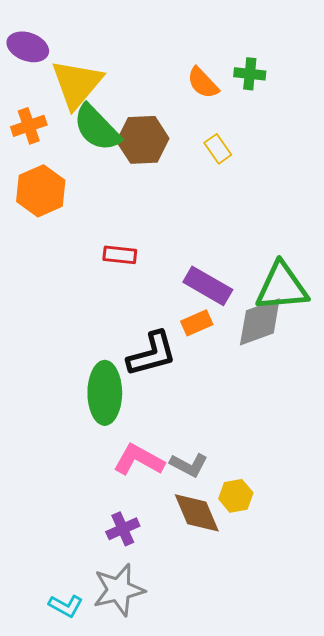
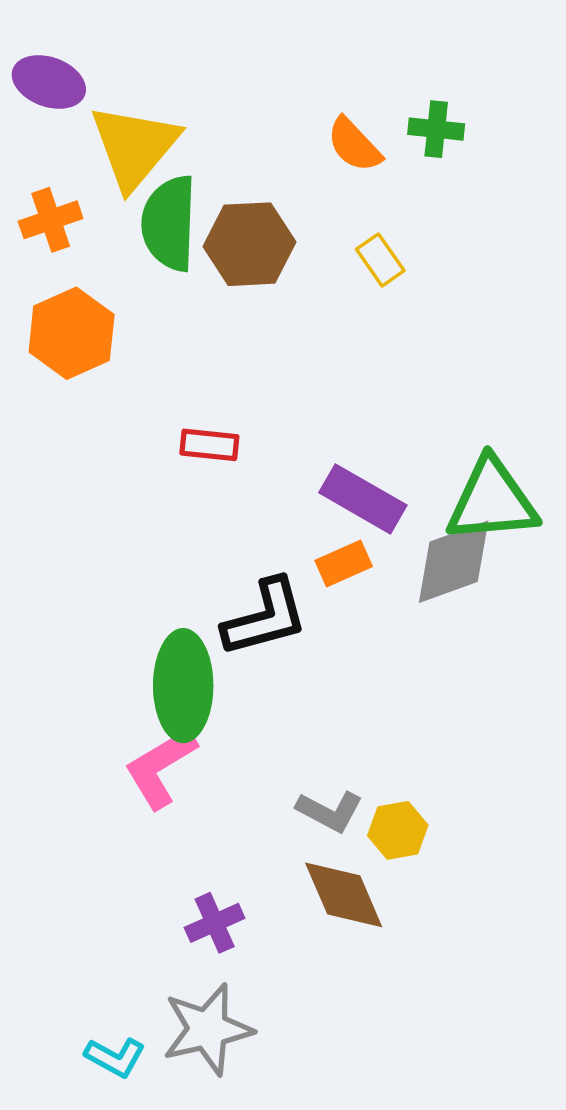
green semicircle: (97, 128) -> (169, 223), turned 46
pink L-shape: (139, 460) -> (161, 768), moved, turned -60
yellow hexagon: (236, 496) -> (398, 830), moved

